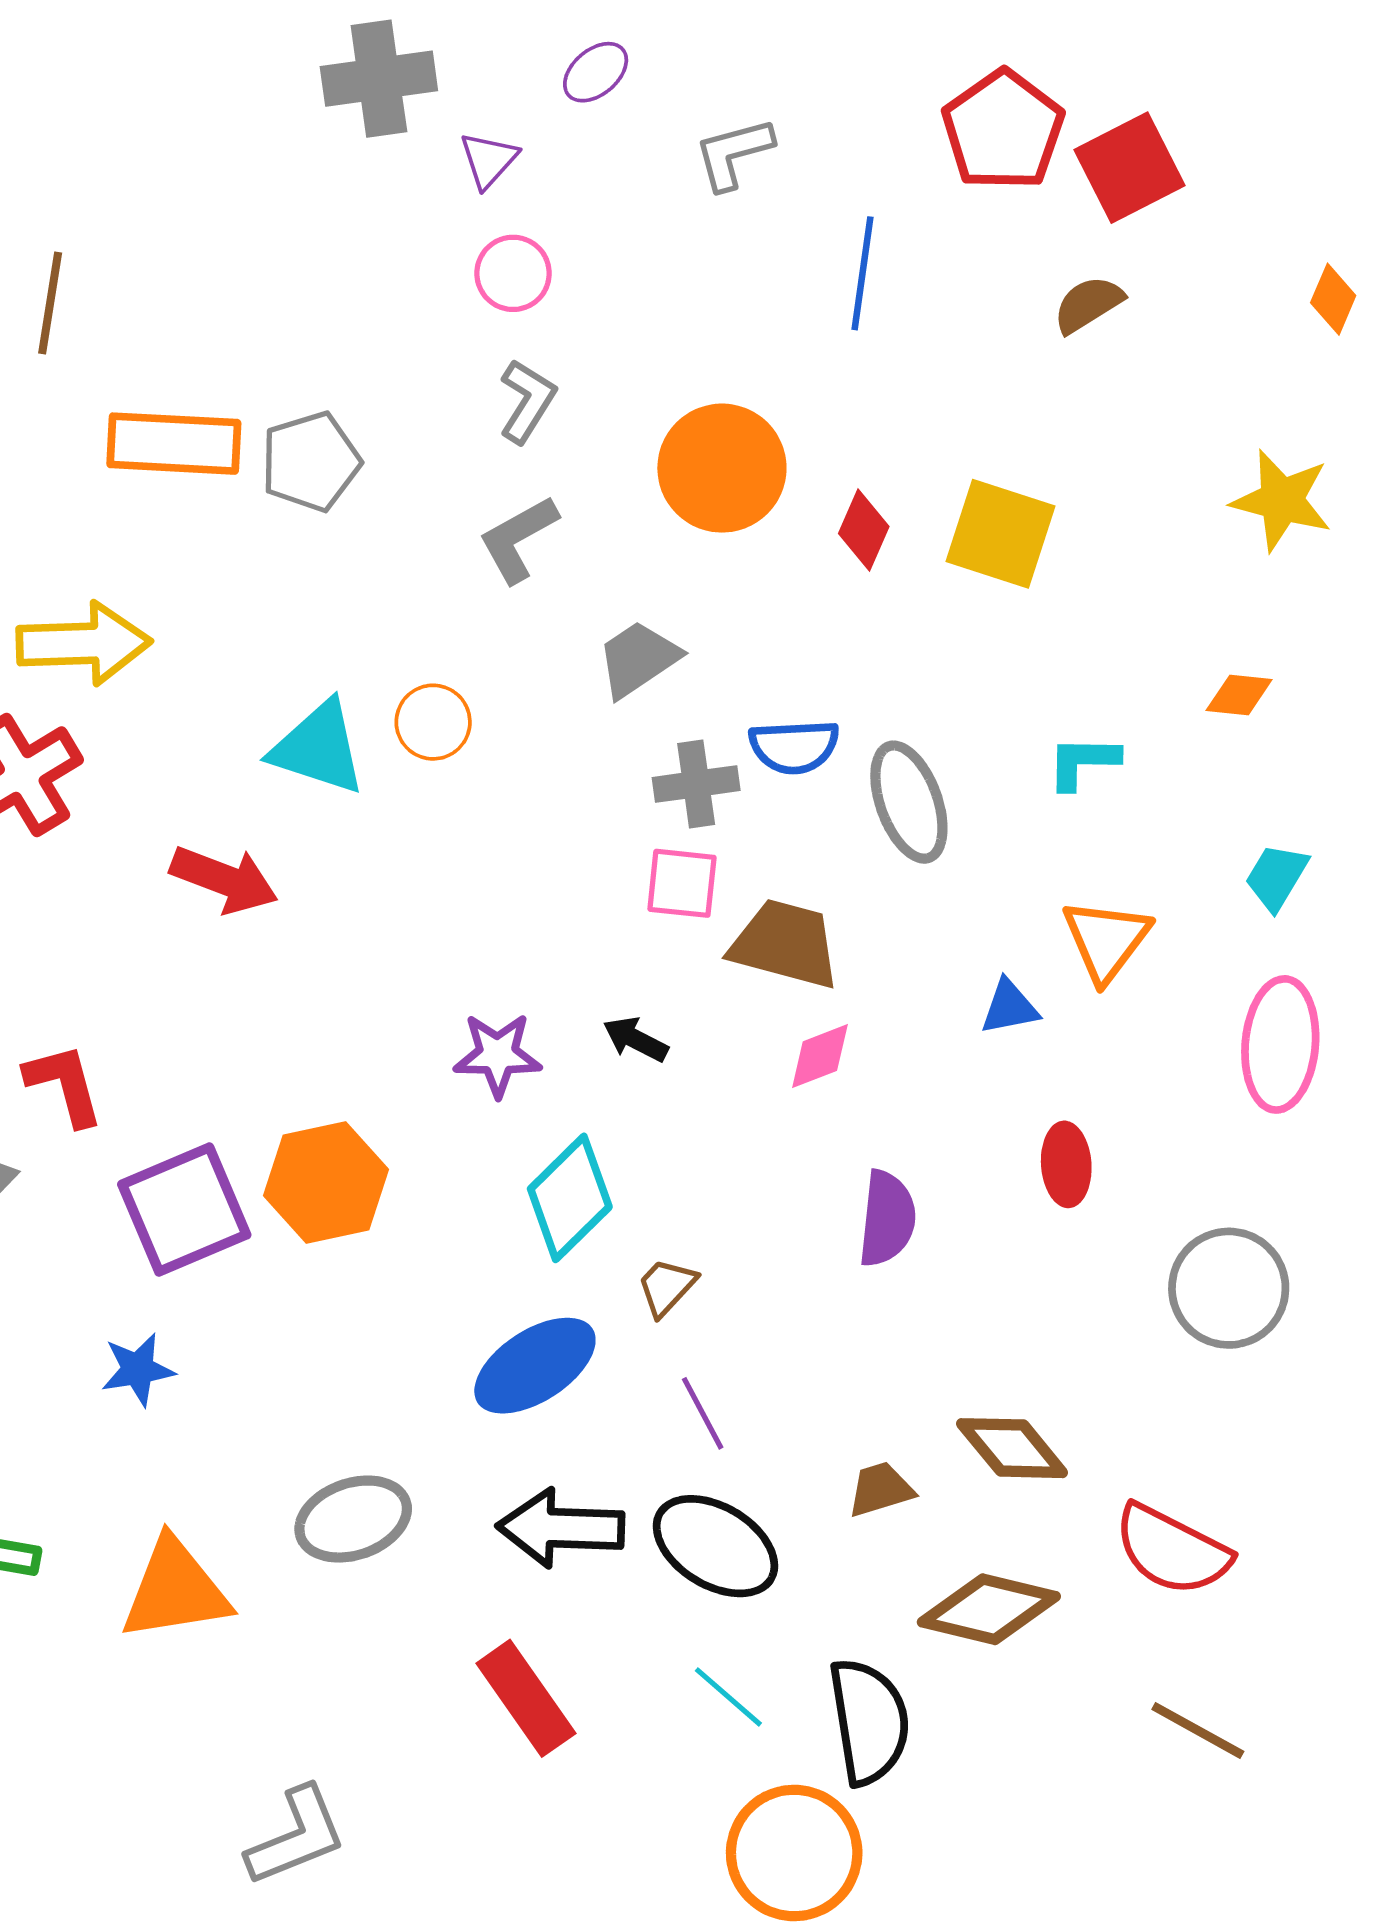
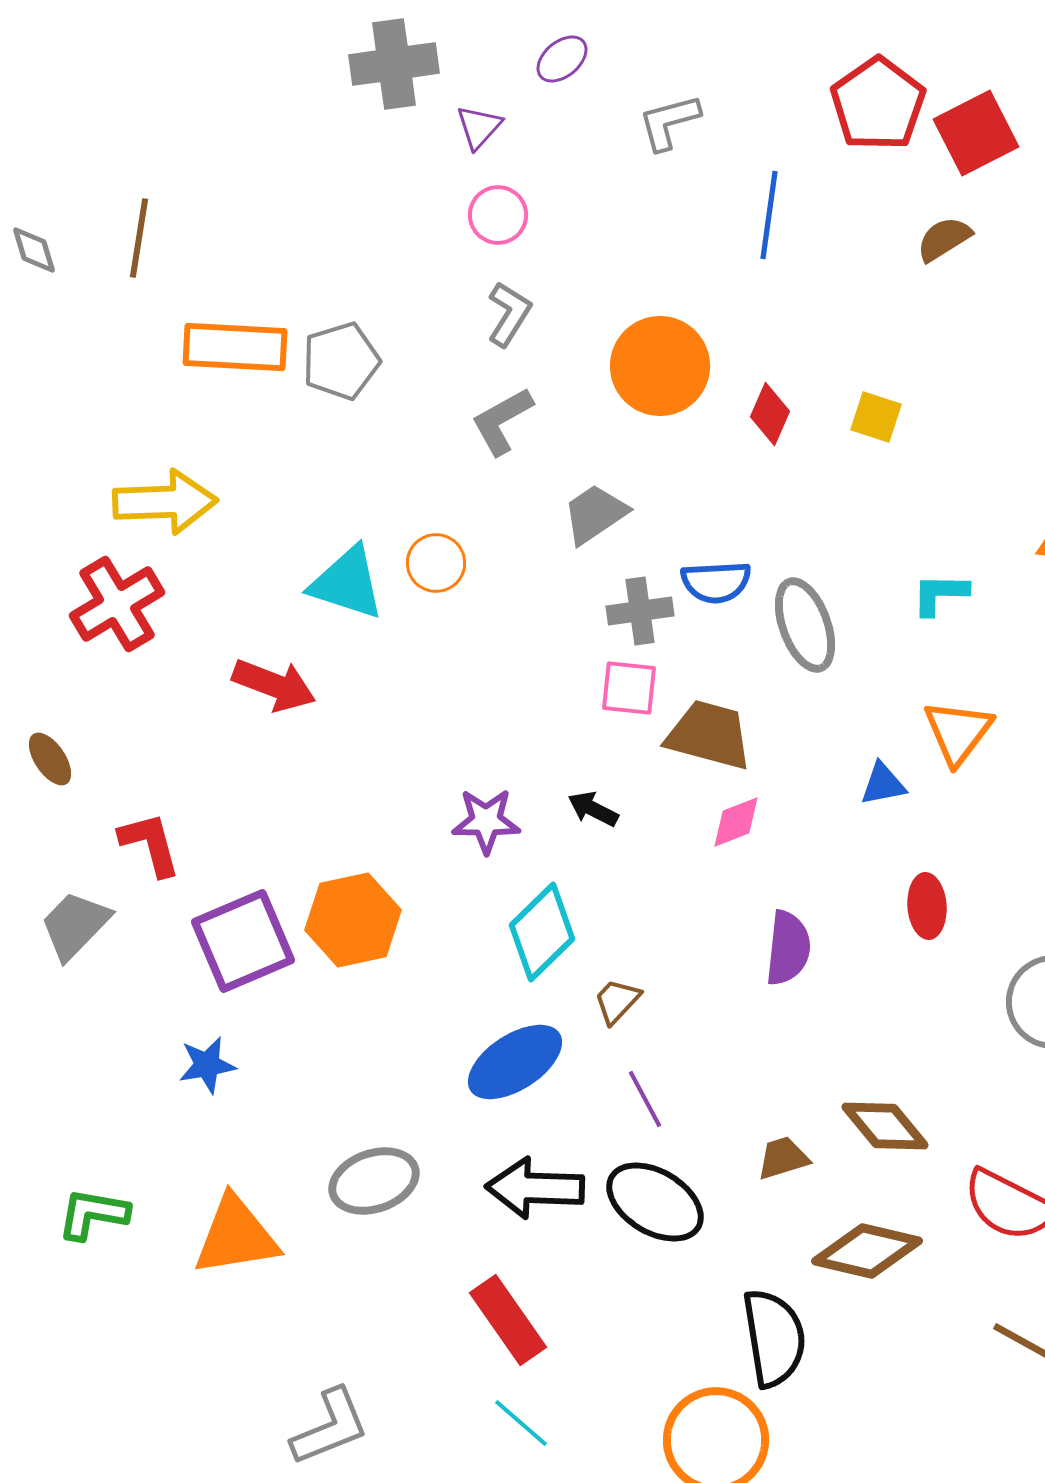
yellow square: (1000, 534) -> (876, 417), size x0.6
cyan line: (728, 1697) -> (521, 1423), moved

